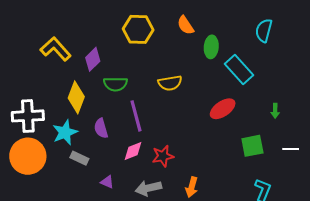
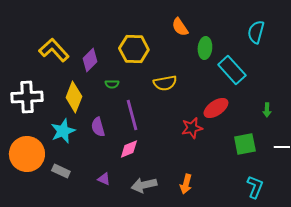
yellow hexagon: (138, 29) -> (134, 49), moved
green semicircle: (115, 84) -> (112, 84), size x0.6
white cross: (28, 116) -> (27, 97), moved
red star: (163, 156) -> (192, 128), moved
gray rectangle: (79, 158) -> (61, 171), moved

